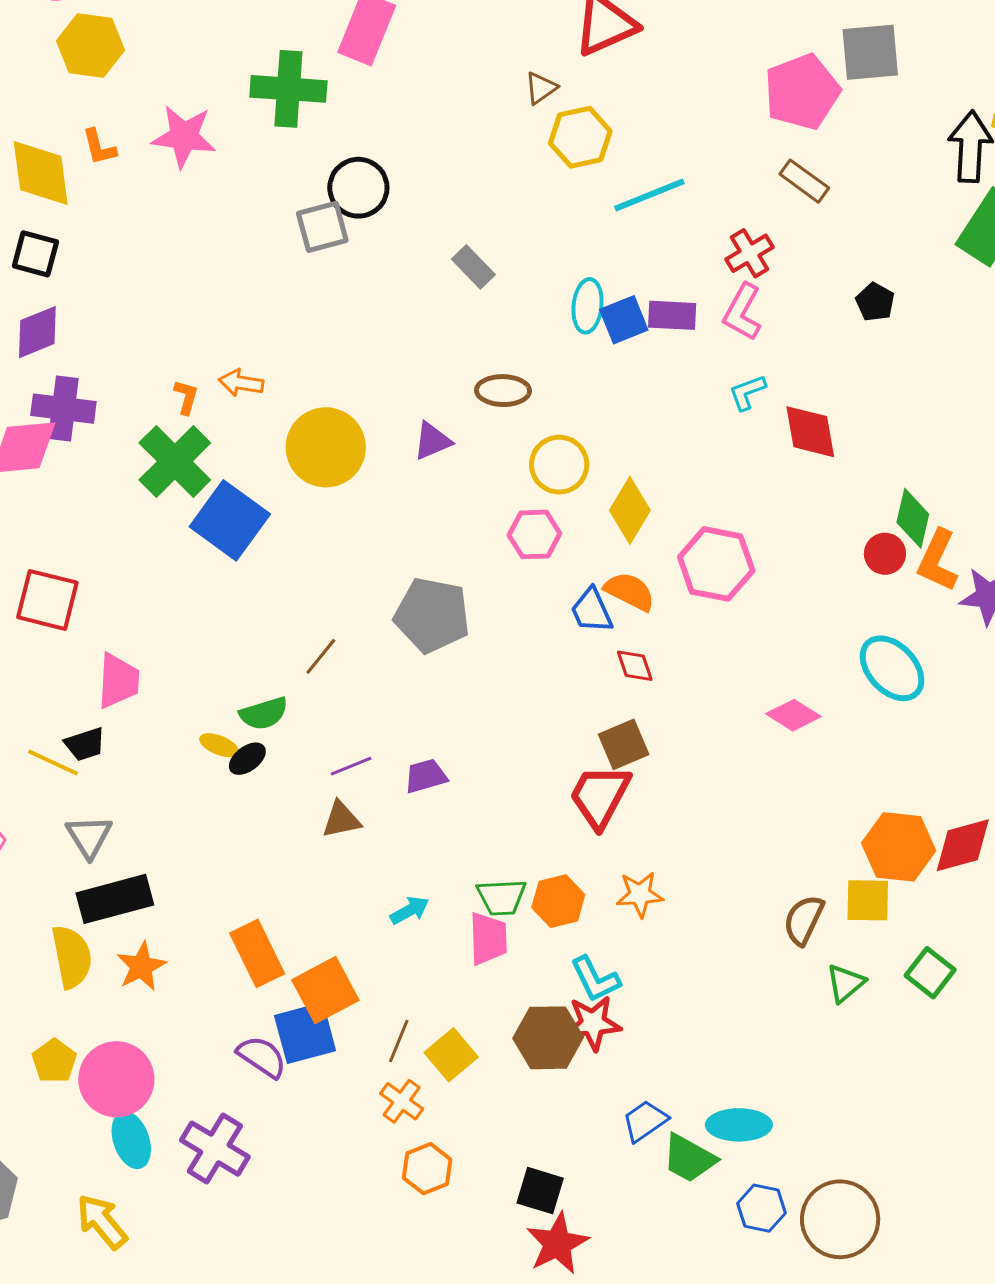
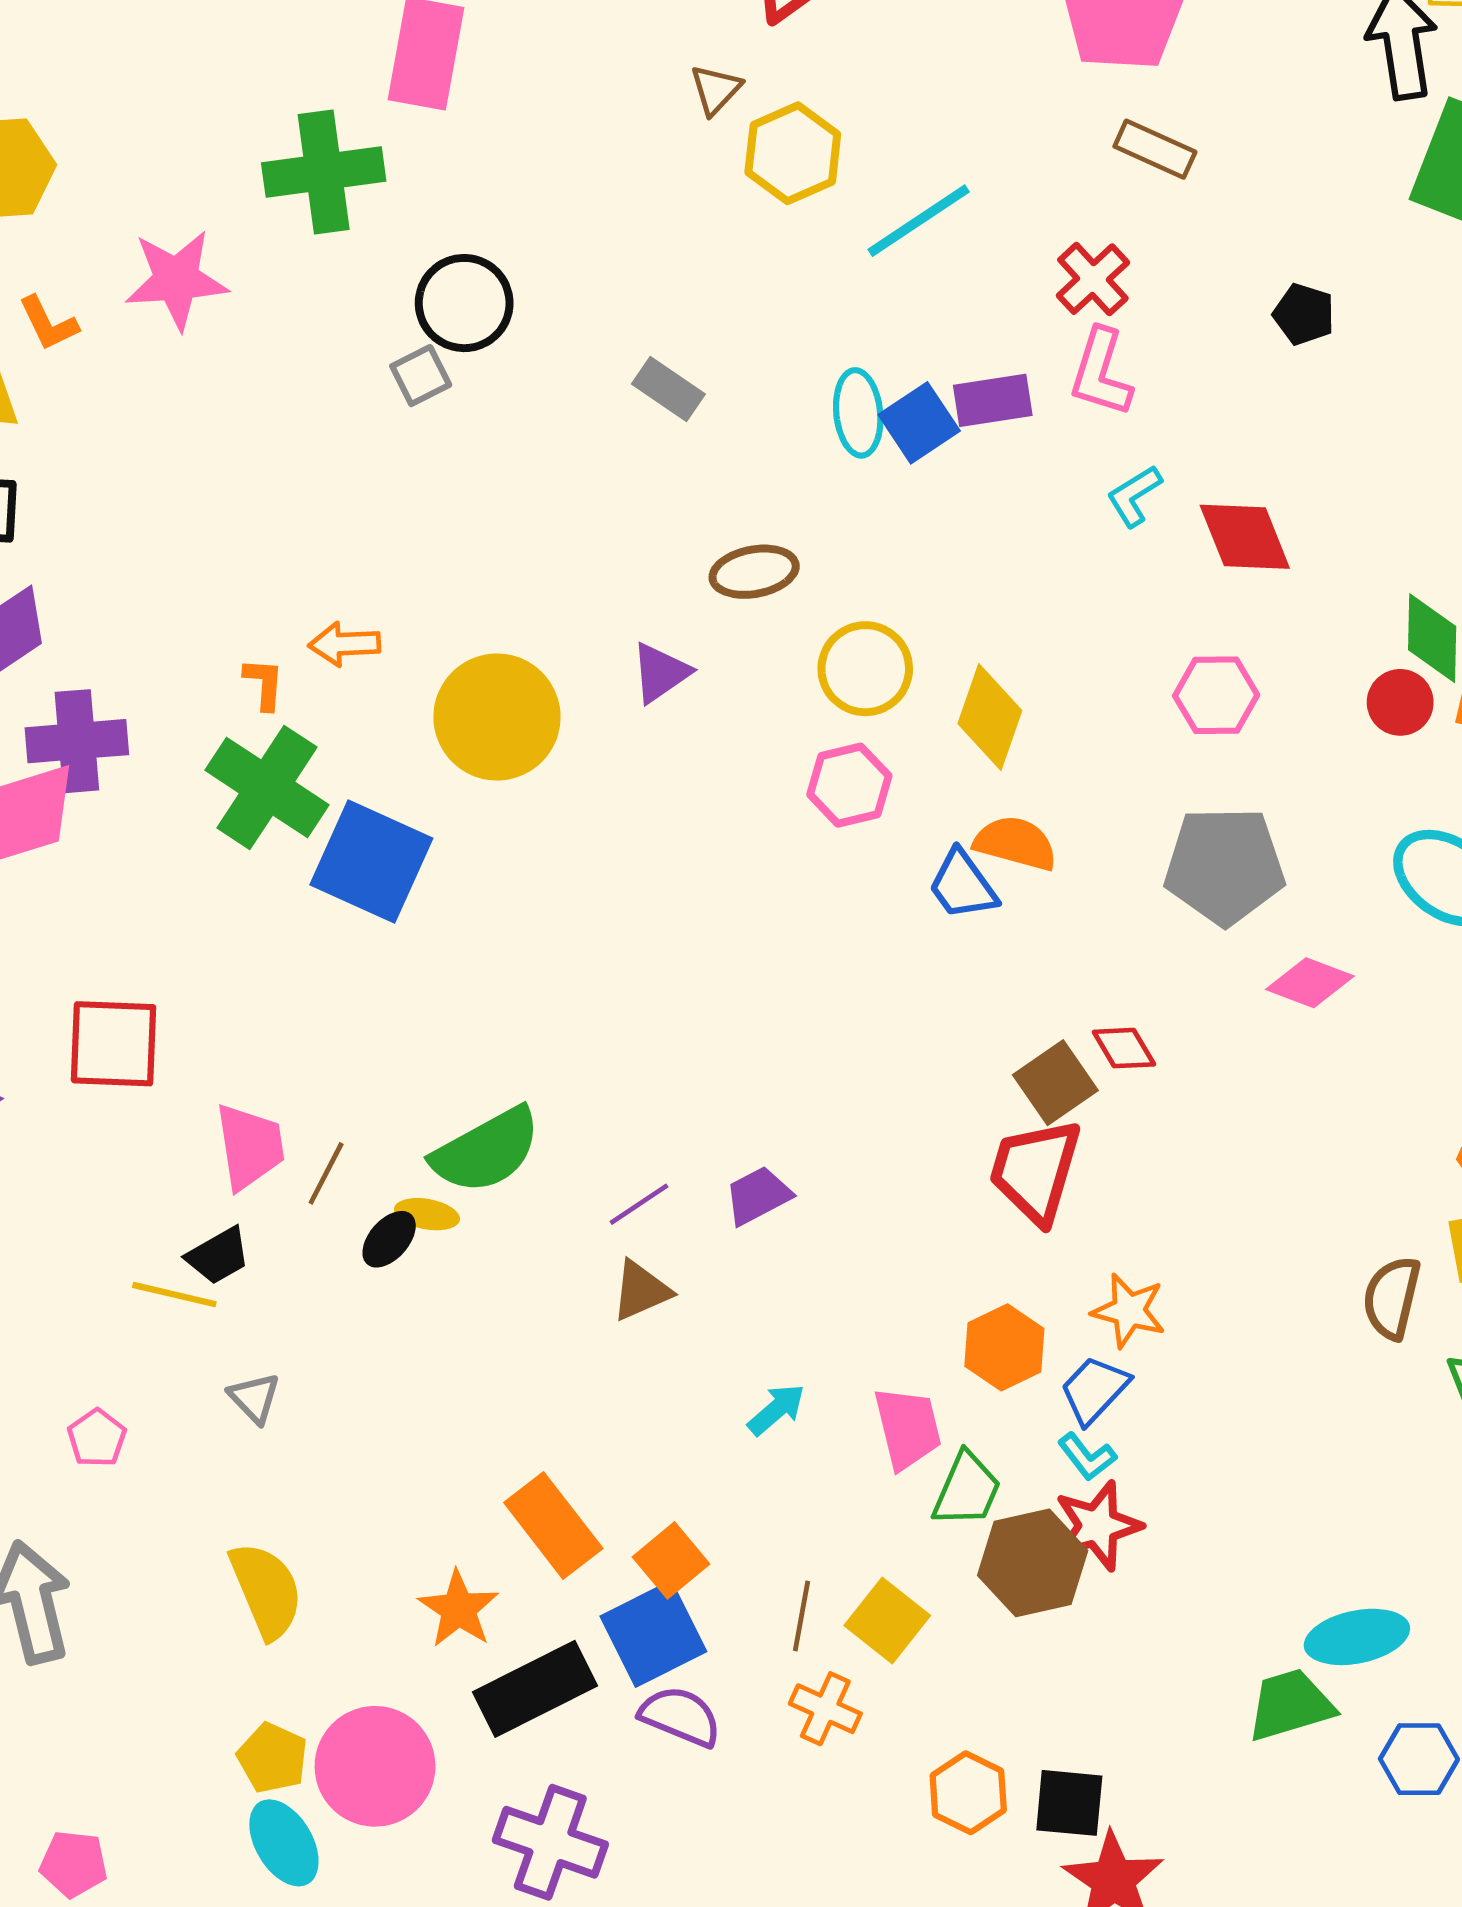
gray square: (322, 227) -> (421, 376), size x0.7
pink hexagon: (716, 564) -> (1216, 695), moved, size x0.7
gray pentagon: (432, 615) -> (1225, 866), moved
brown line: (321, 656) -> (326, 1173), moved
red diamond: (635, 666) -> (1124, 1048), moved
green semicircle: (264, 713) -> (486, 1150), size x1.5
black ellipse: (247, 759) -> (389, 1239), moved
gray triangle: (89, 836) -> (254, 1398), size x0.7
orange star: (640, 894) -> (1129, 1311), turned 30
green trapezoid: (501, 897) -> (967, 1490), moved, turned -52
black rectangle: (115, 899) -> (535, 1689), moved
orange star: (141, 966) -> (458, 1609), moved
cyan L-shape: (595, 979) -> (1087, 1457), size x0.7
orange square: (325, 990) -> (671, 1560), size x0.7
purple semicircle: (262, 1057) -> (680, 1716), moved
blue trapezoid: (645, 1121) -> (1094, 1390), moved
cyan ellipse: (131, 1140) -> (284, 1843), moved
green trapezoid: (689, 1158) -> (1290, 1705), turned 146
orange hexagon: (427, 1169) -> (968, 1793), moved

